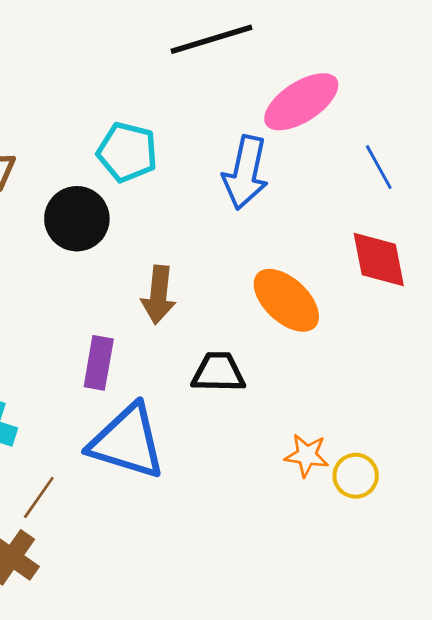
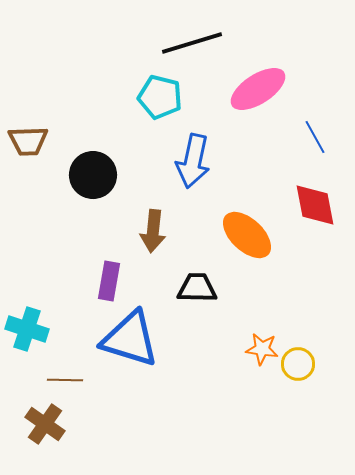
cyan pentagon: (127, 152) -> (160, 97), moved
blue arrow: (246, 172) -> (193, 161), moved
brown line: (39, 497) -> (65, 380), turned 56

